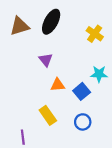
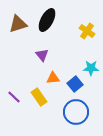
yellow rectangle: (48, 115) -> (39, 97), moved
blue circle: (83, 122) -> (76, 112), size x1.6
purple line: (23, 137) -> (14, 97), moved, turned -40

